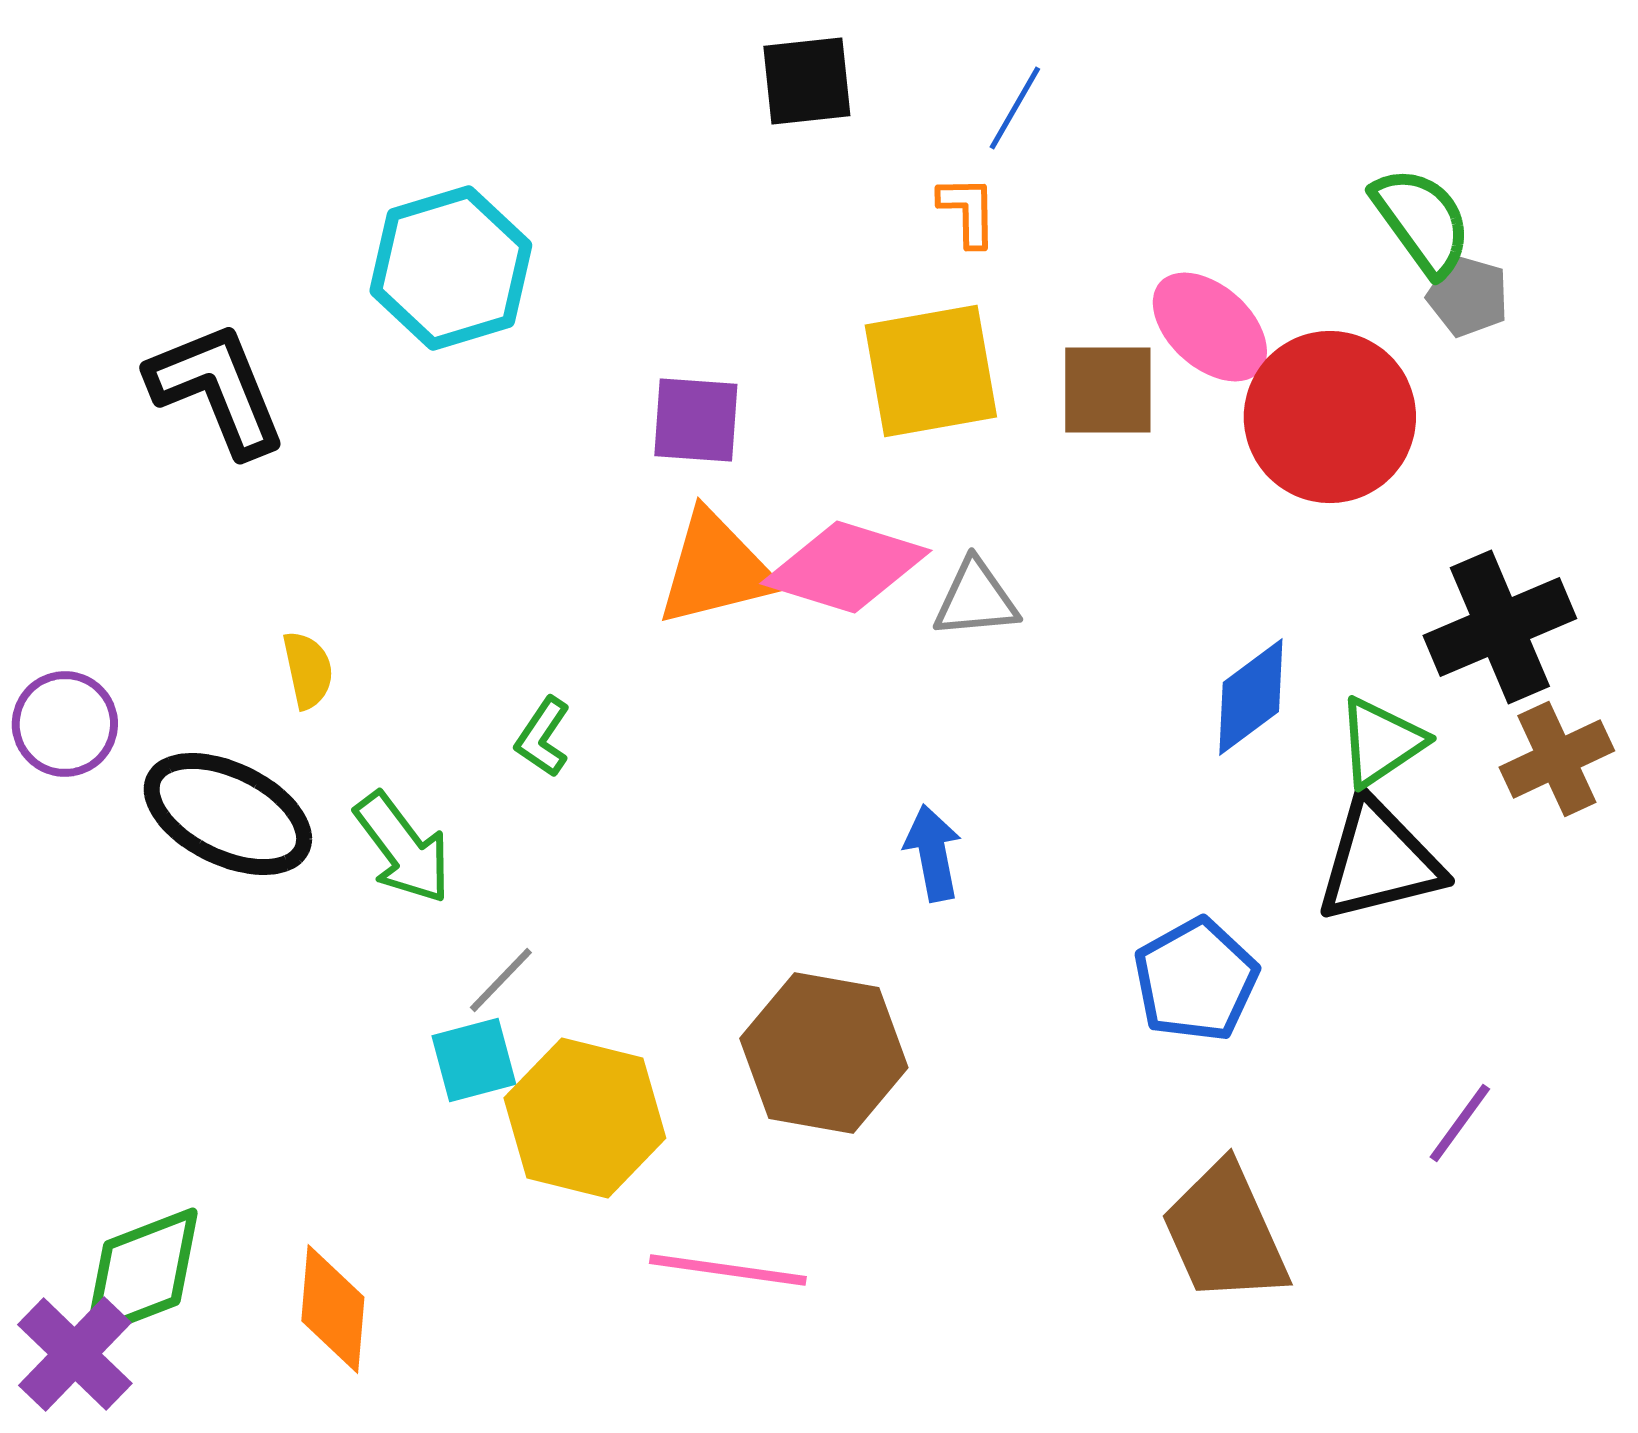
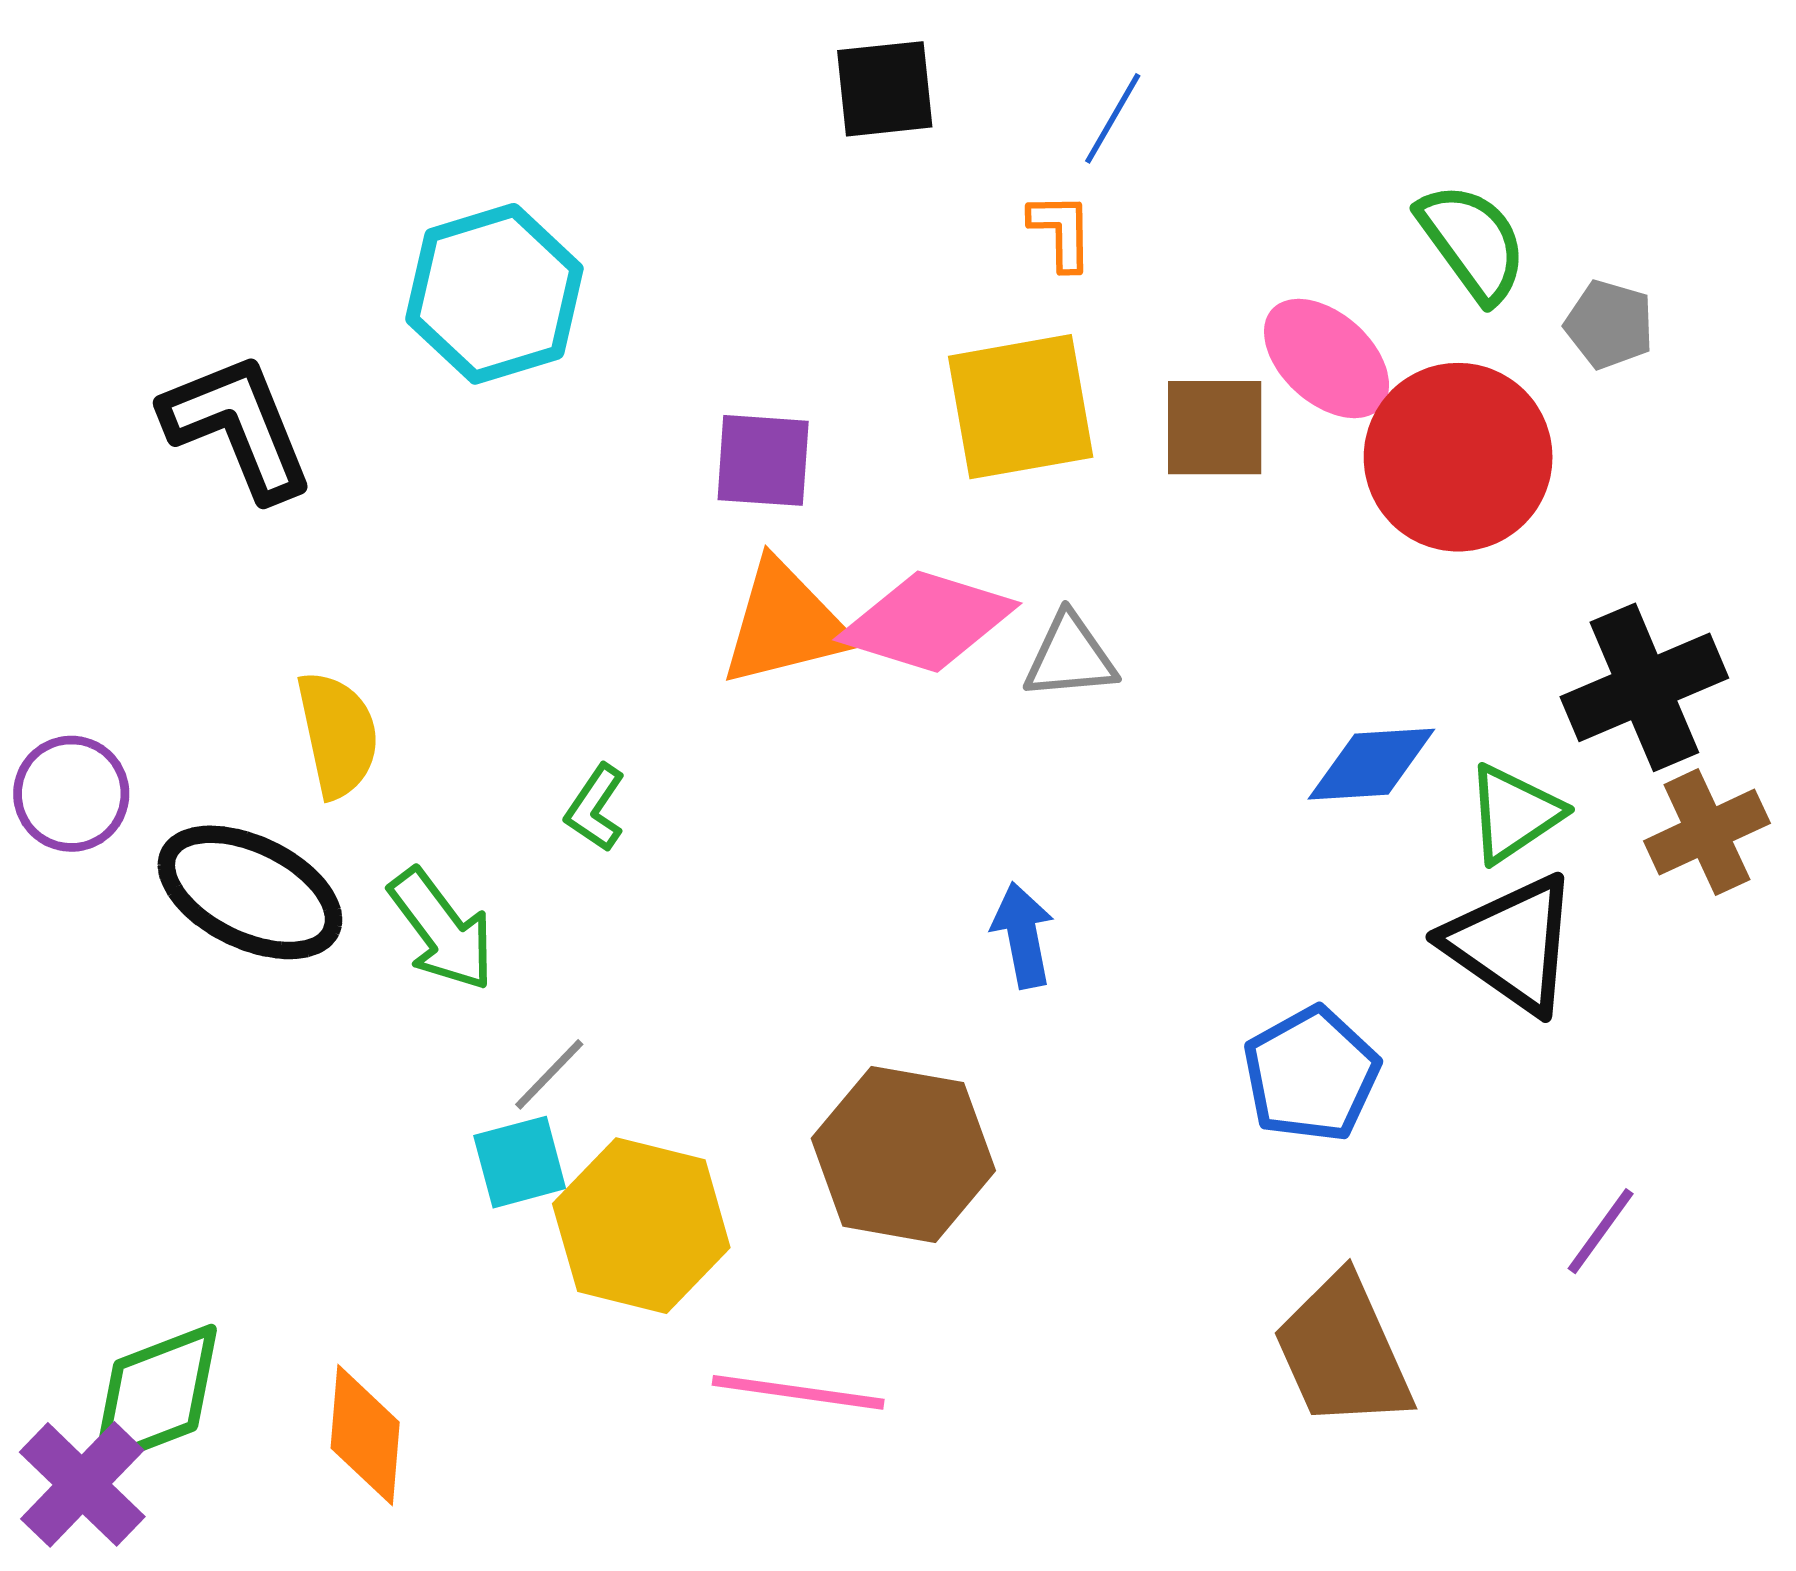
green semicircle: (1422, 221) -> (1472, 242), moved
yellow semicircle: (308, 670) -> (338, 735), size x1.5
blue diamond: (1251, 697) -> (1371, 764), turned 33
black triangle: (1379, 861) -> (1512, 944), turned 49

